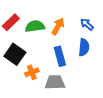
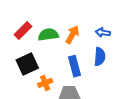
blue arrow: (87, 24) -> (103, 33), turned -32
black square: (15, 54) -> (27, 64), turned 30

